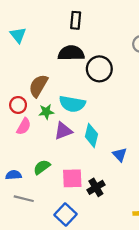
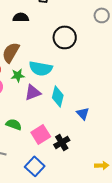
black semicircle: (71, 53) -> (21, 17), moved, size x0.7
green semicircle: (42, 167) -> (14, 124), turned 56
pink square: (72, 178) -> (41, 134), turned -30

